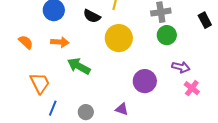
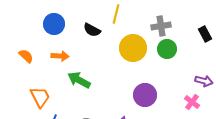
yellow circle: (119, 38) -> (133, 48), moved
purple arrow: (181, 67) -> (204, 81), moved

